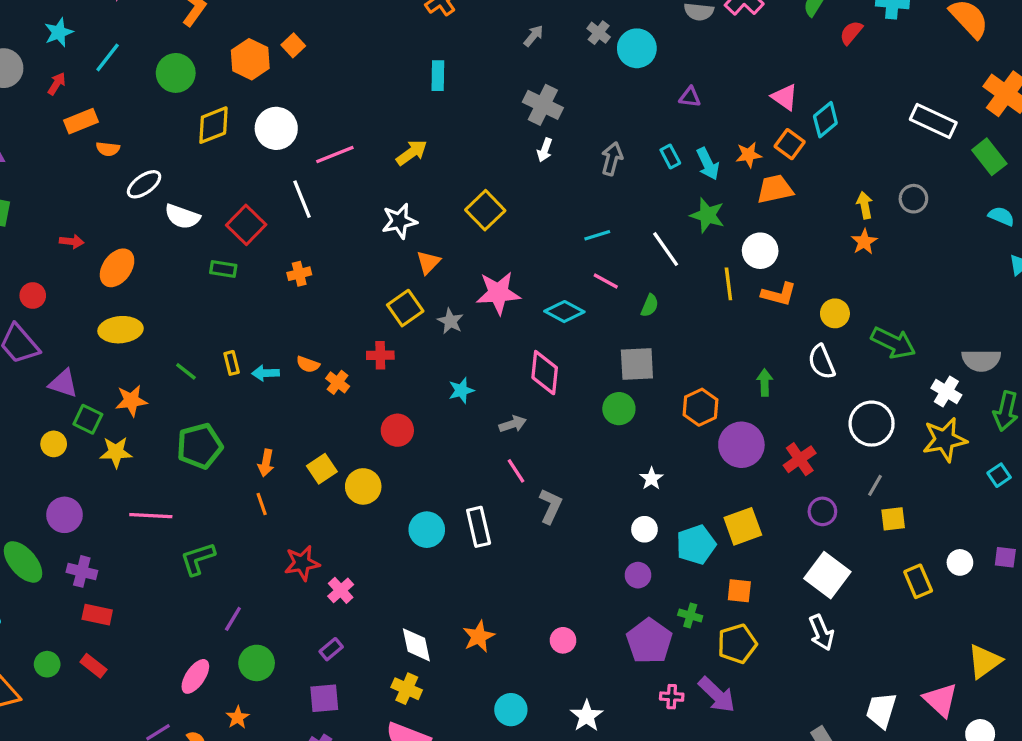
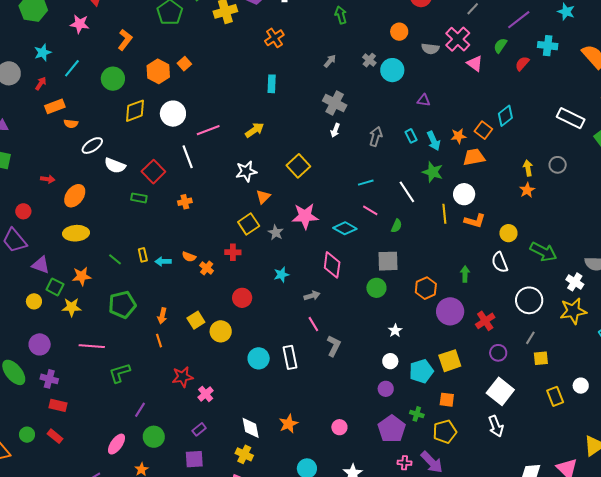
pink triangle: (785, 97) -> (475, 63), moved

